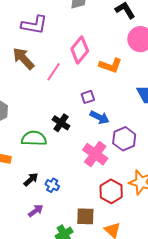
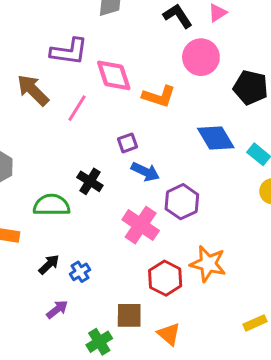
purple L-shape: (34, 25) -> (69, 51), moved
pink diamond: (80, 50) -> (114, 75), turned -56
blue cross: (52, 185) -> (80, 272), turned 32

